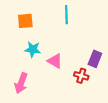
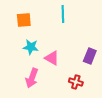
red cross: (81, 76) -> (76, 82), moved
pink arrow: (21, 83) -> (32, 78), moved

